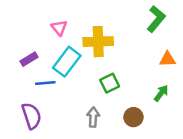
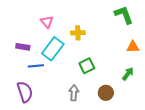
green L-shape: (156, 19) -> (124, 15), turned -60
yellow cross: (98, 42) -> (78, 33), size x0.6
purple rectangle: (29, 59) -> (23, 47), turned 40

